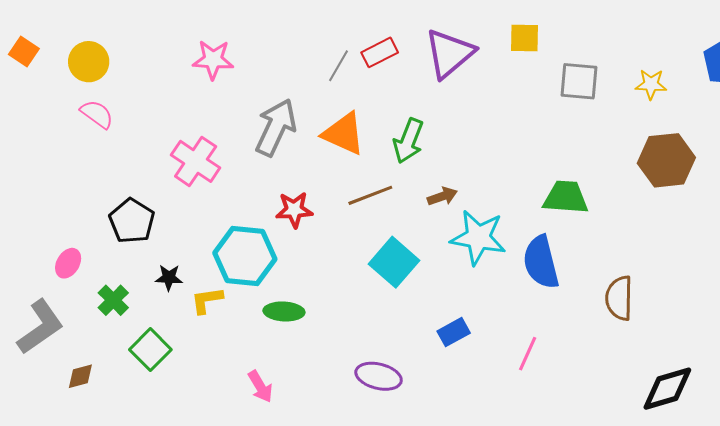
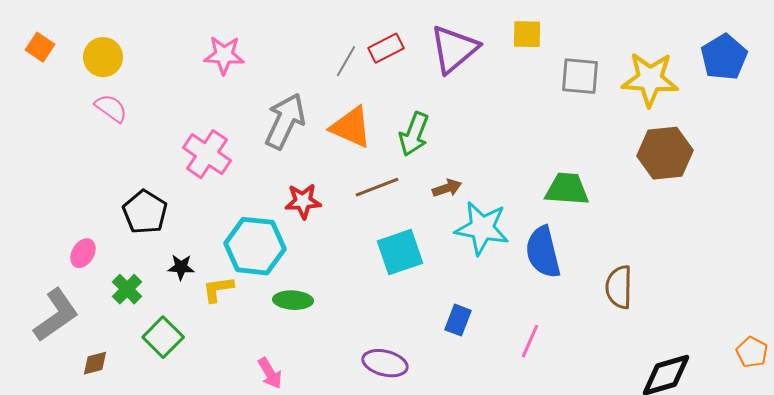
yellow star: (651, 84) -> (650, 79), size x1.8
cyan square: (394, 262) -> (400, 252), turned 30
blue rectangle: (454, 332) -> (458, 320), turned -40

